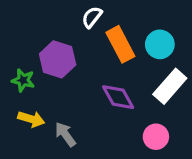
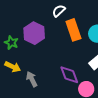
purple diamond: (118, 97) -> (69, 75), moved

